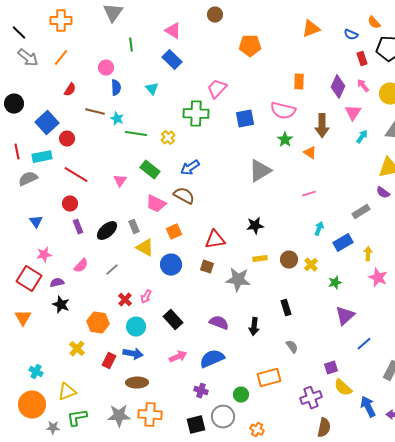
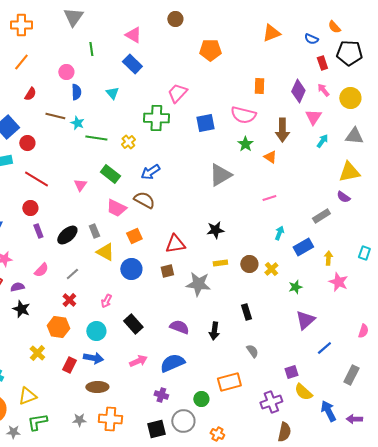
brown square: (207, 267) -> (167, 271), turned -32
red cross: (125, 300) -> (69, 300), moved
gray star: (119, 416) -> (79, 420), size x0.6

